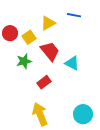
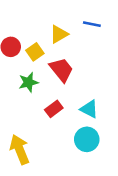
cyan triangle: (72, 63) -> (89, 109), moved
yellow arrow: (40, 114) -> (20, 150), moved
cyan circle: (83, 114) -> (87, 139), moved

